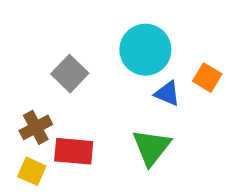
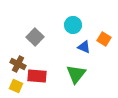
cyan circle: (145, 50) -> (73, 25), size x0.7
brown cross: (36, 127) -> (18, 64), turned -35

